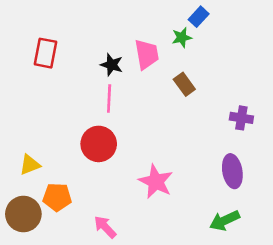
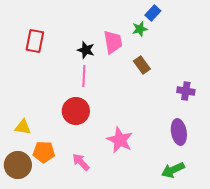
yellow triangle: (30, 165) -> (23, 127), turned 30
pink arrow: (105, 227) -> (81, 162), moved

